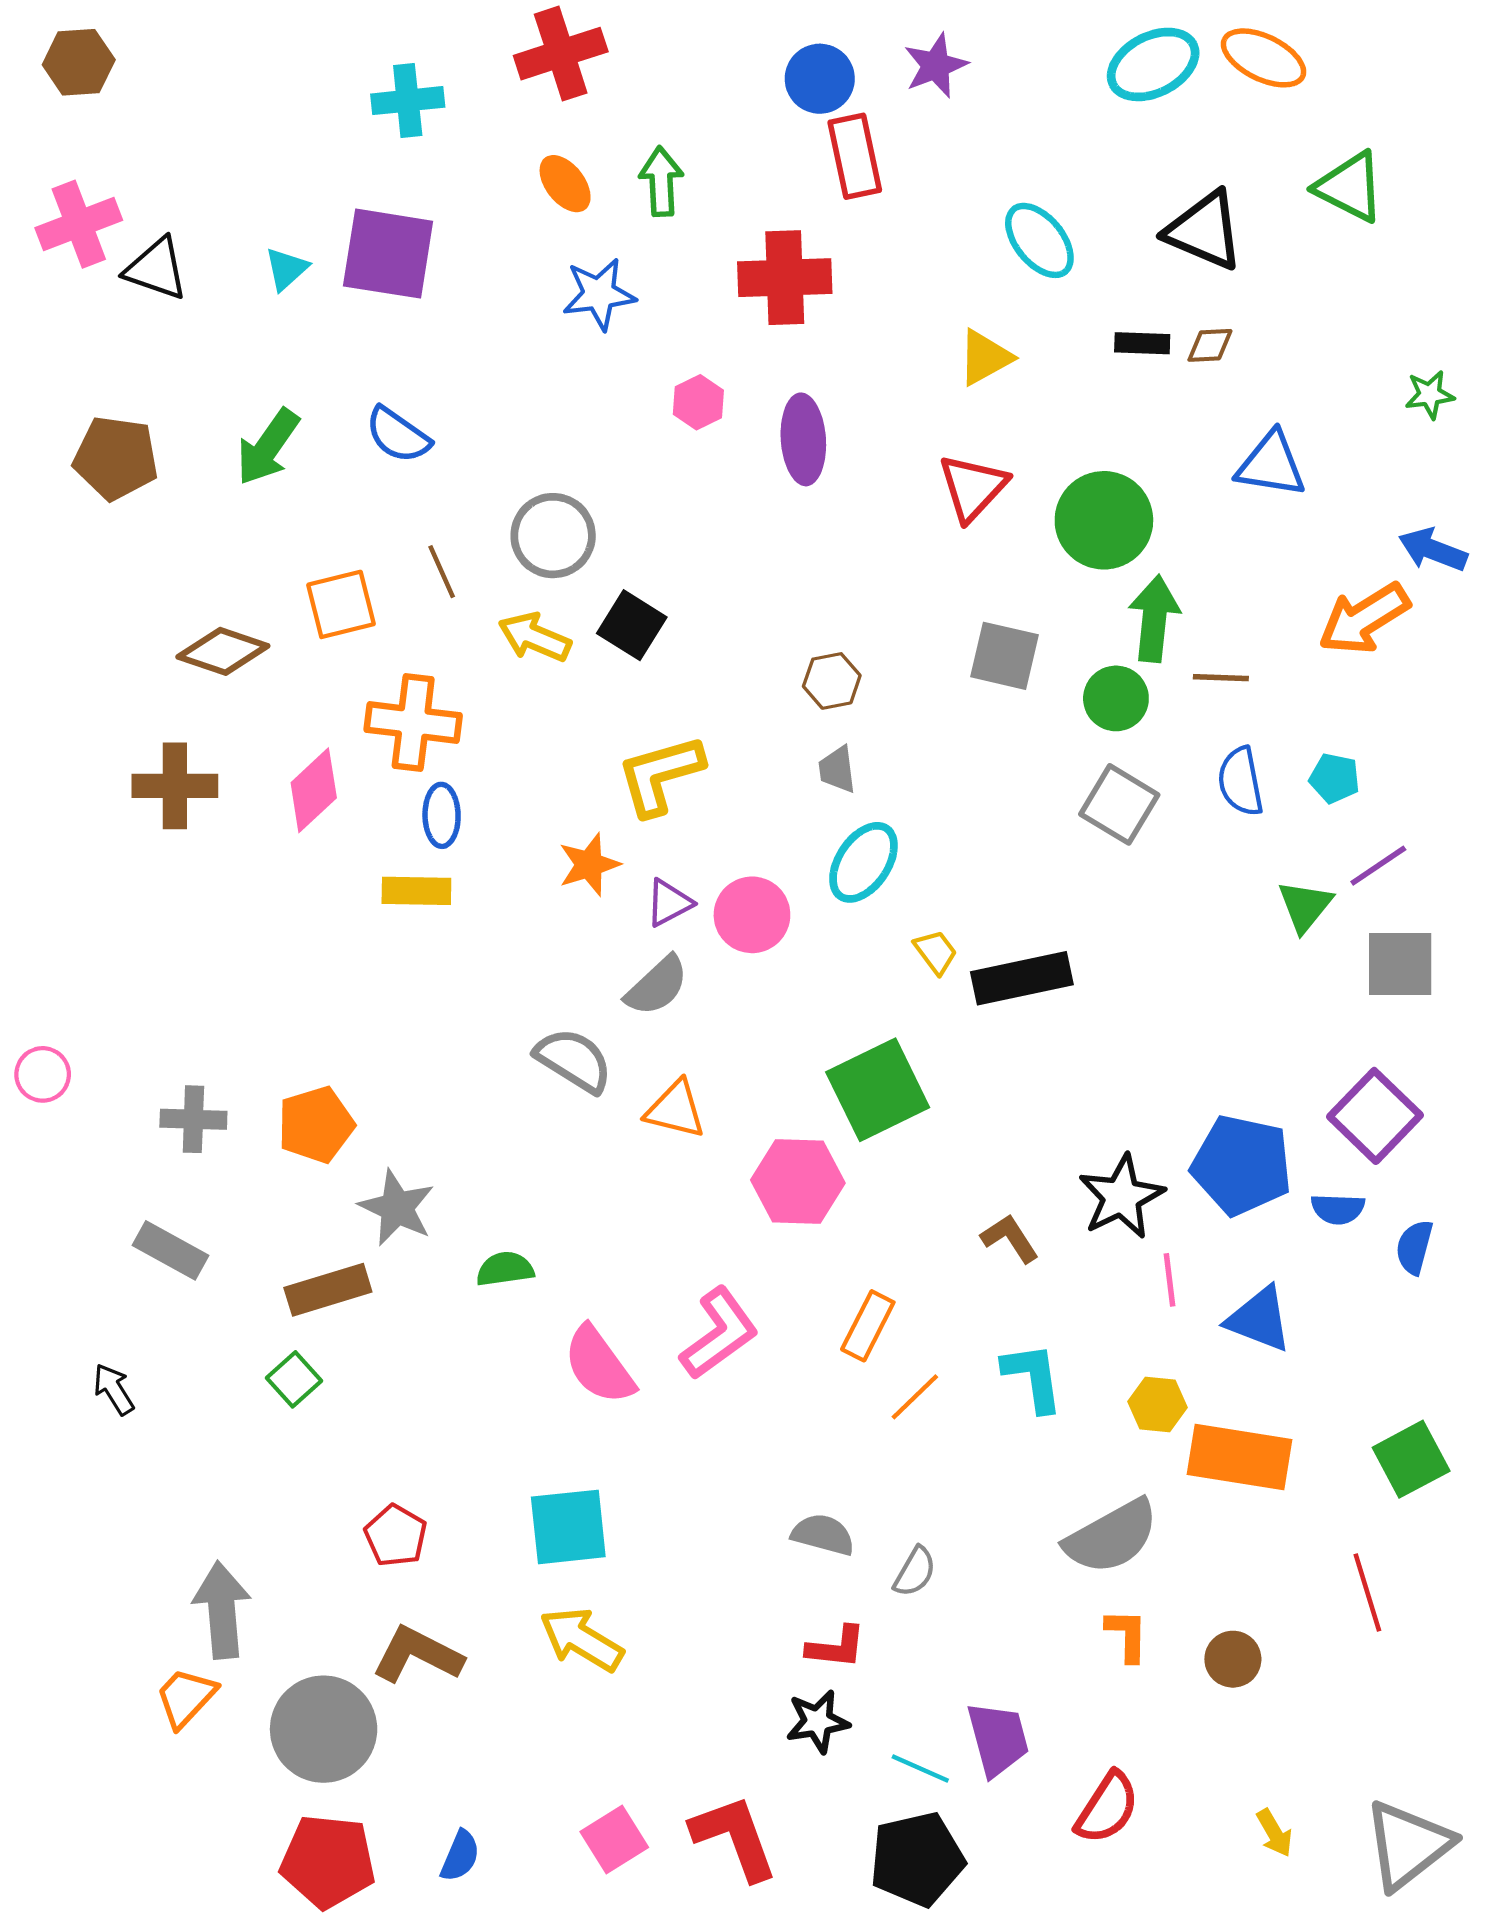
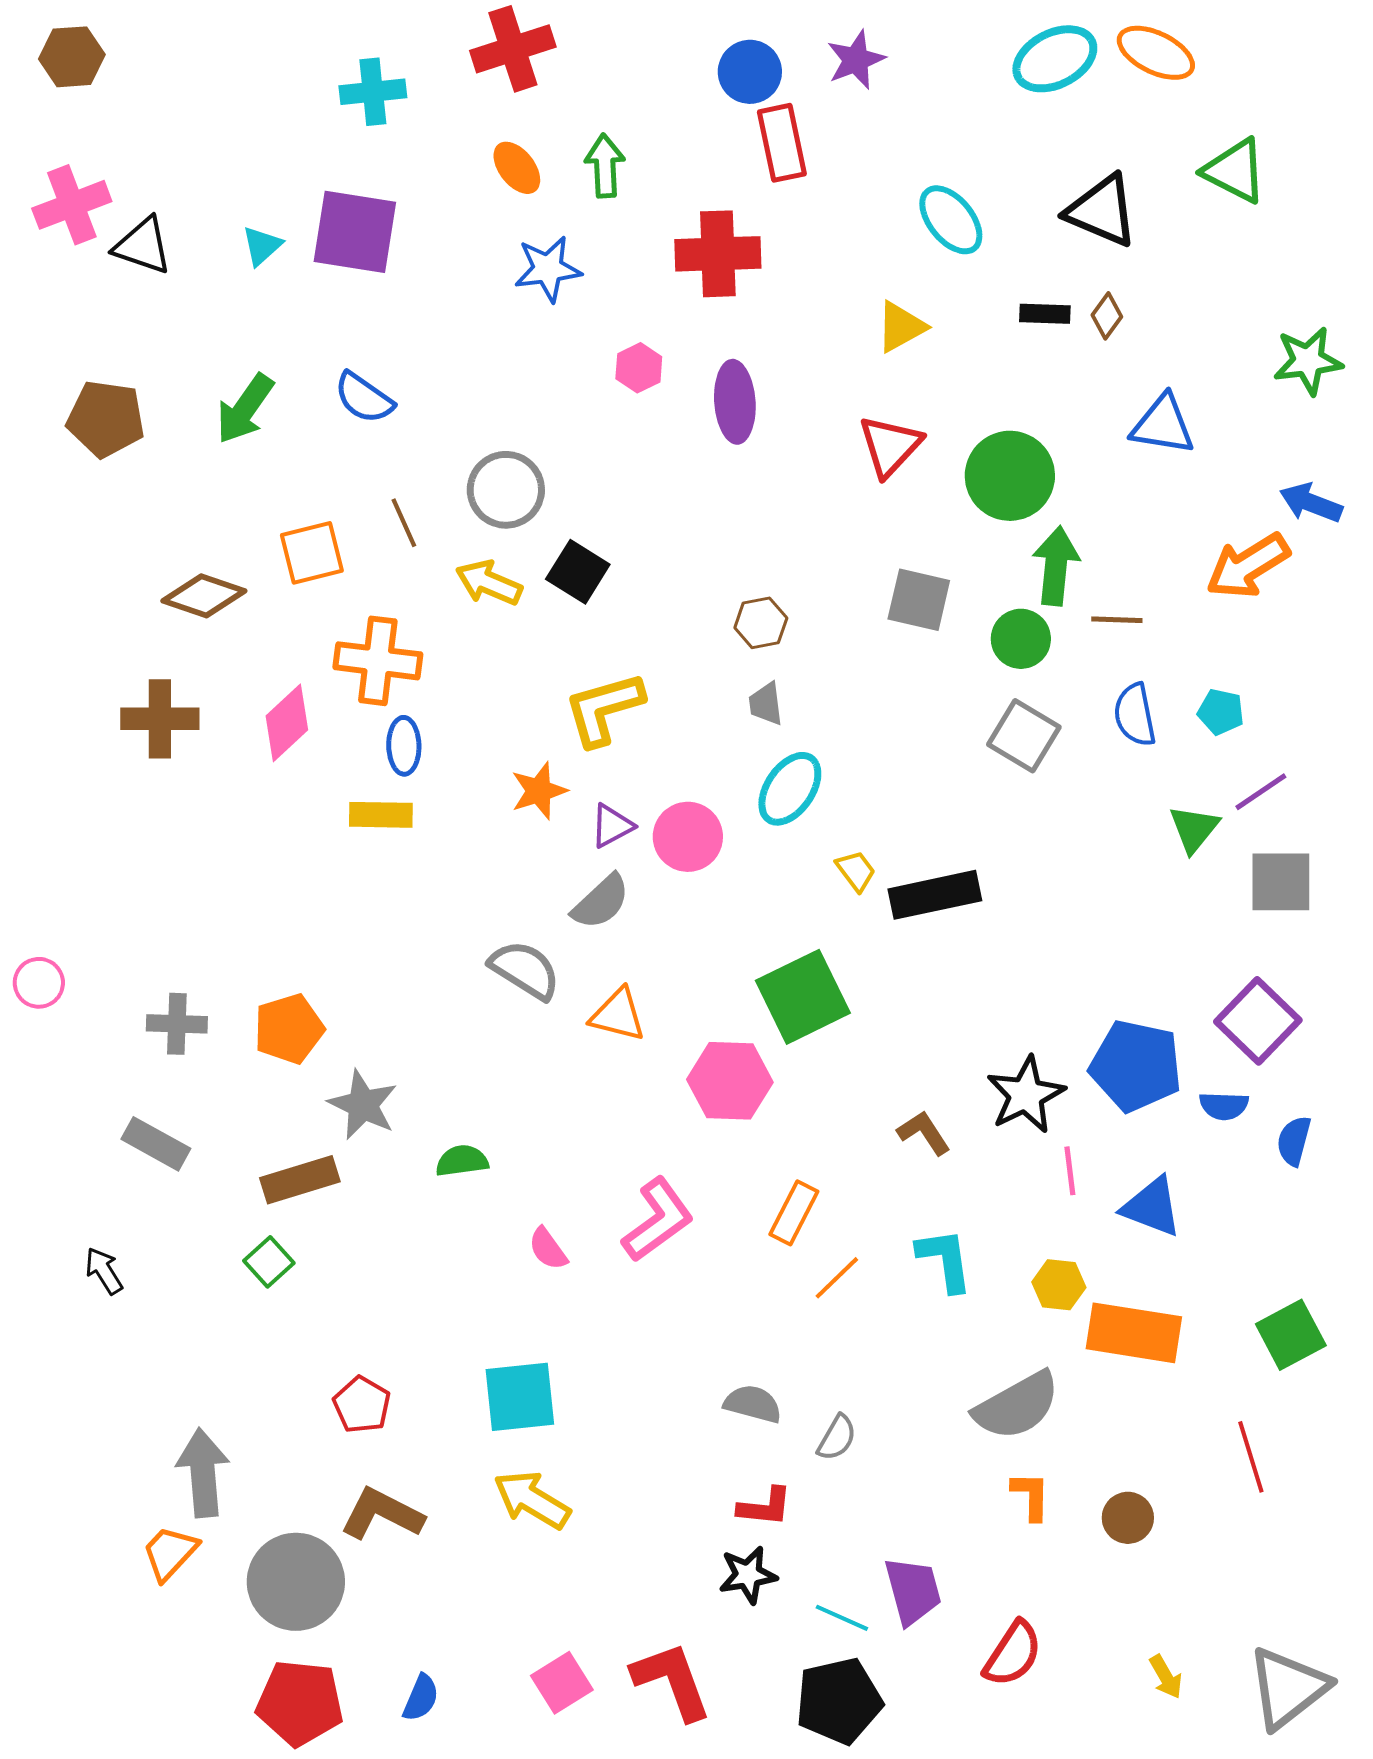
brown diamond: (1210, 345) -> (1107, 316), turned -51
green star: (1430, 395) -> (1308, 361), size x1.5
pink semicircle: (599, 1365) -> (548, 1249), size x0.6

